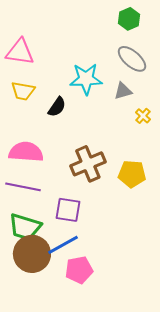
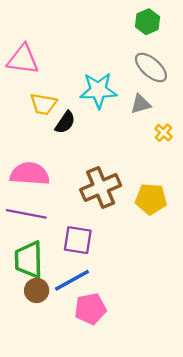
yellow trapezoid: (23, 91) -> (43, 104), moved
green trapezoid: (25, 227) -> (29, 260), turned 72
brown circle: (32, 254) -> (37, 290), size x0.6

